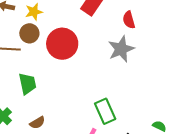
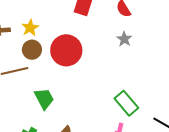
gray star: (121, 49) -> (124, 39), size x0.6

